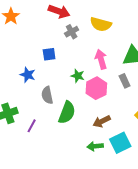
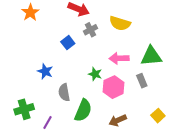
blue square: (49, 54) -> (68, 43), moved, turned -32
pink arrow: (101, 59) -> (119, 58), turned -78

